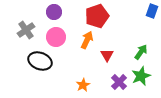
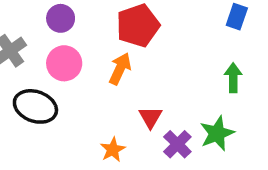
green arrow: (141, 52) -> (233, 78), moved, turned -35
red triangle: (107, 55) -> (150, 117), moved

